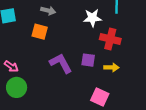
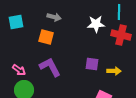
red cross: (110, 39) -> (121, 35), moved
purple L-shape: (61, 63) -> (50, 67), moved

